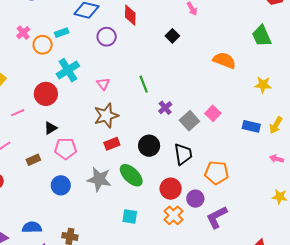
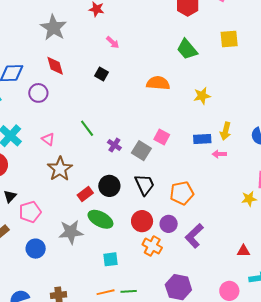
red rectangle: (112, 144) -> (85, 194), moved
pink arrow: (277, 159) -> (219, 154), moved

